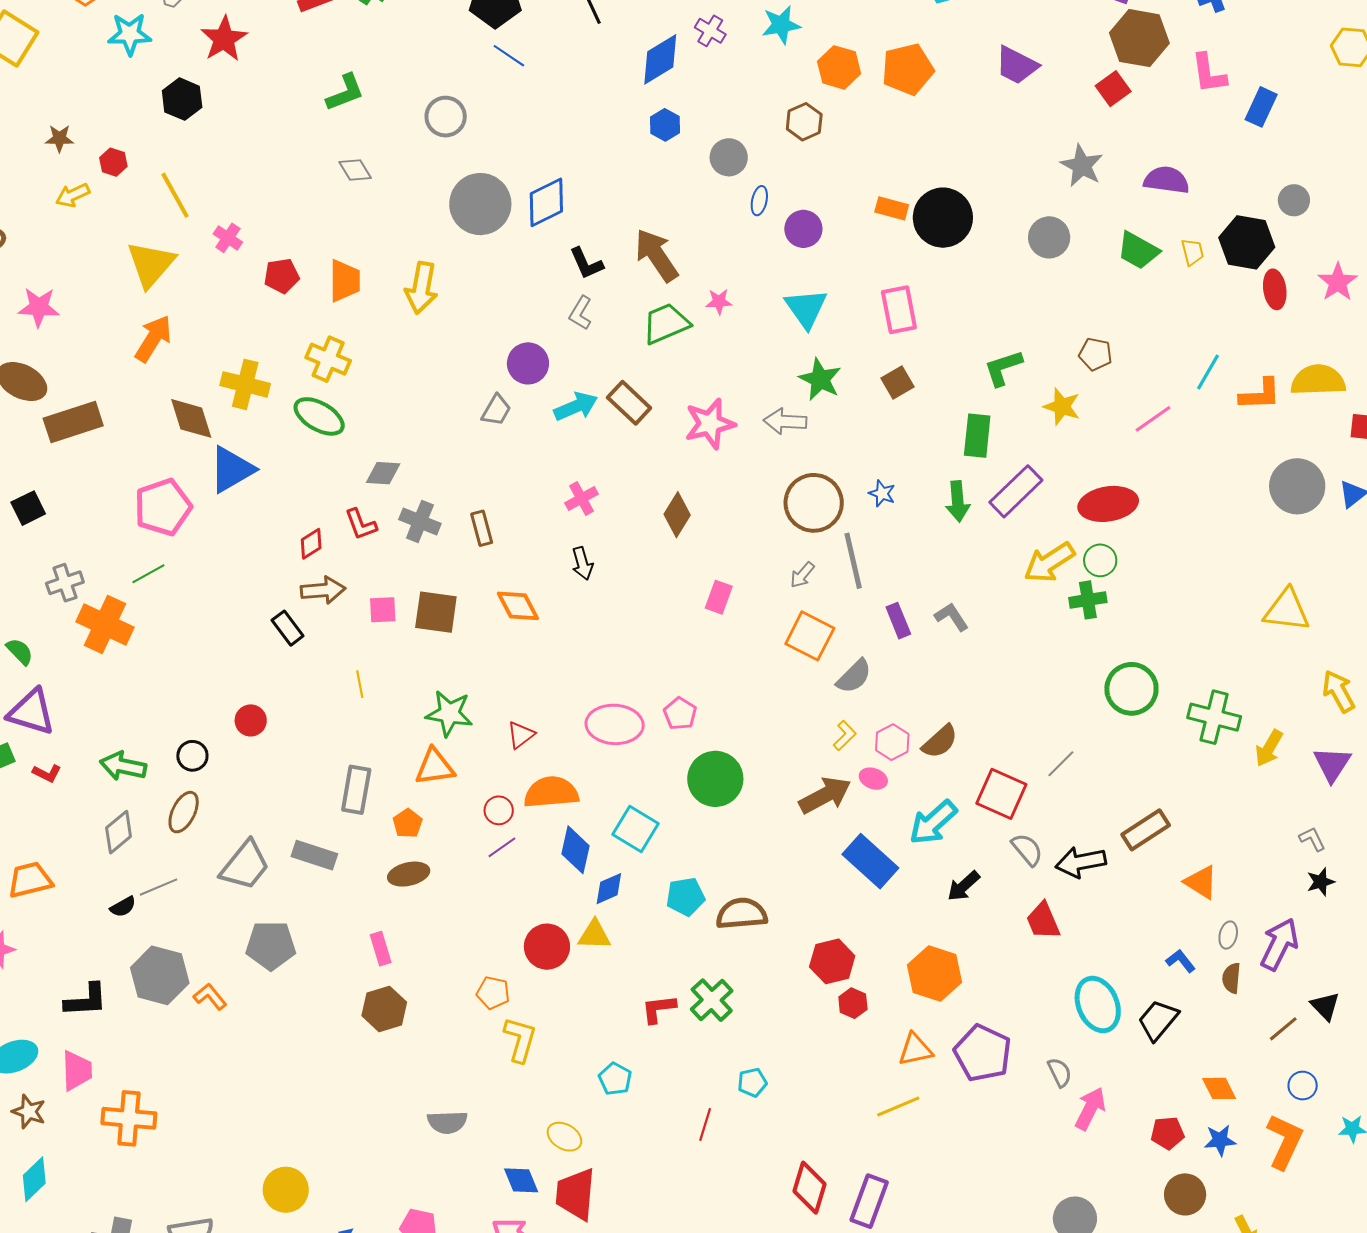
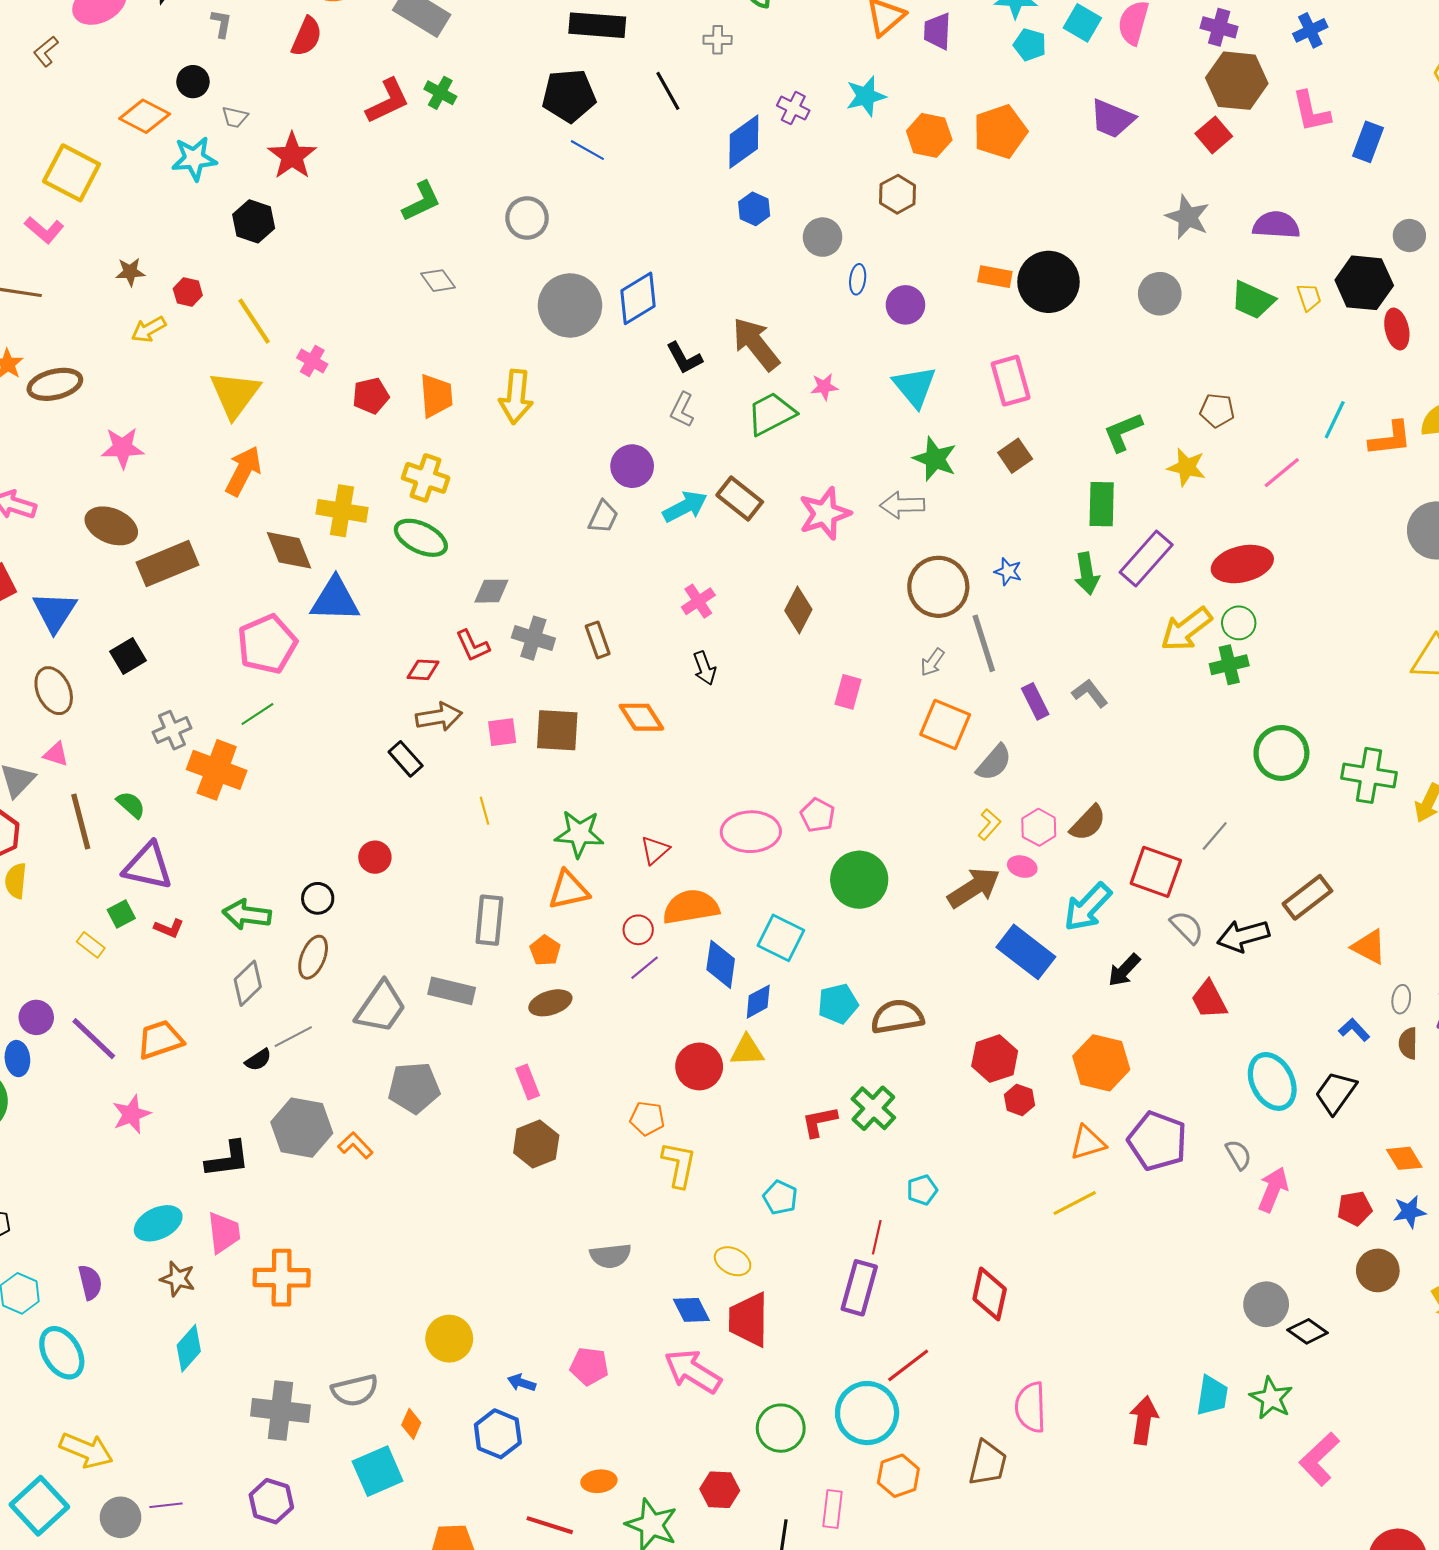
blue triangle: (232, 469) -> (335, 600), turned 36
red diamond: (311, 544) -> (423, 670), turned 40
purple rectangle: (869, 1201) -> (859, 1288), moved

